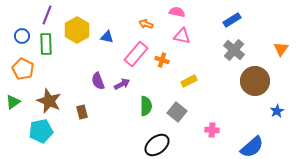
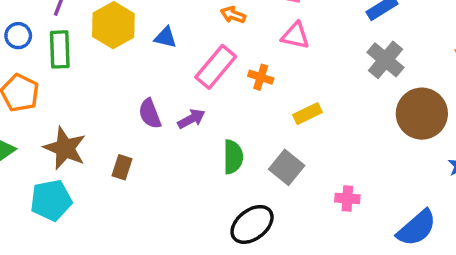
brown rectangle: (82, 112) -> (122, 167), turned 32

